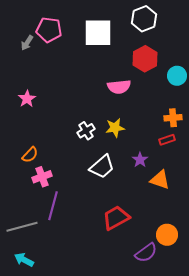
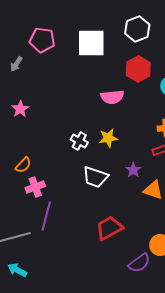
gray arrow: (27, 43) -> (16, 64), moved
white cross: (86, 131) -> (79, 141), turned -30
white trapezoid: (102, 167) -> (95, 177), turned 60

